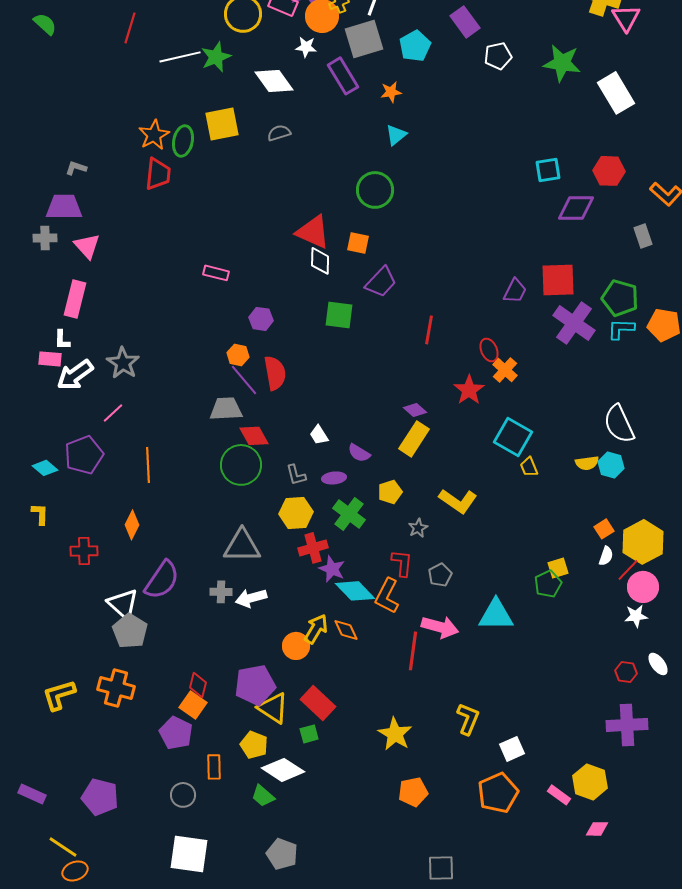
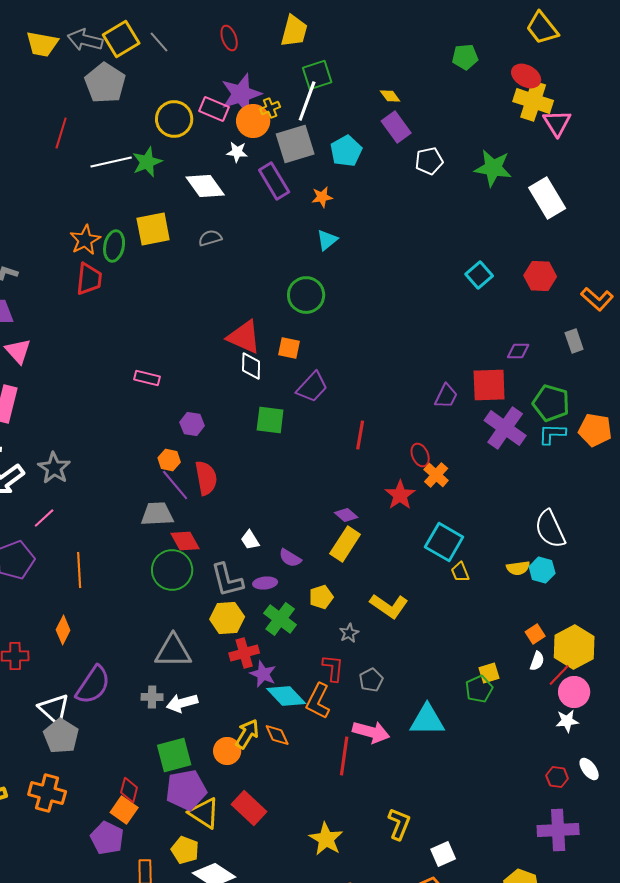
cyan square: (548, 170) -> (479, 275), turned -32
purple diamond: (576, 208) -> (518, 351), moved, size x0.6
gray L-shape: (296, 475) -> (227, 580), size x1.6
green square: (309, 734) -> (174, 755), moved, size x1.8

